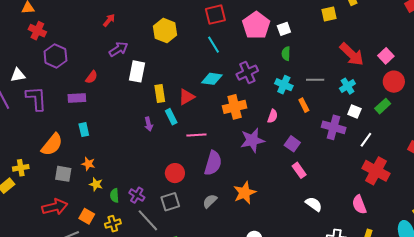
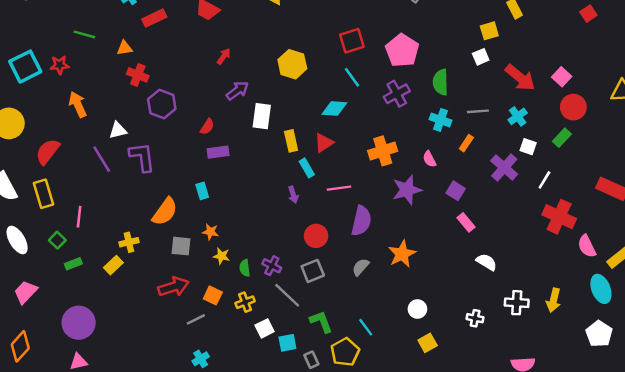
white square: (284, 29) -> (481, 57), moved
green semicircle: (286, 54) -> (440, 82), size x1.5
purple cross: (247, 73) -> (397, 94), moved
cyan diamond: (212, 79) -> (334, 108), moved
purple rectangle: (77, 98) -> (218, 152), moved
orange rectangle: (304, 105) -> (466, 143), turned 64
pink semicircle: (273, 116) -> (429, 159), turned 136
purple arrow: (149, 124) -> (293, 195), moved
purple cross: (334, 127) -> (504, 167), turned 30
pink semicircle: (359, 205) -> (587, 246), moved

